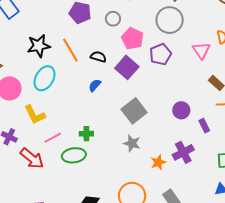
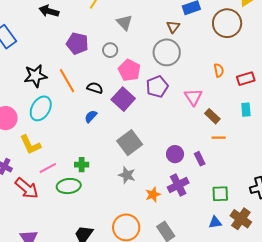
pink triangle: (201, 50) -> (193, 97), moved
purple circle: (181, 110) -> (175, 154), moved

